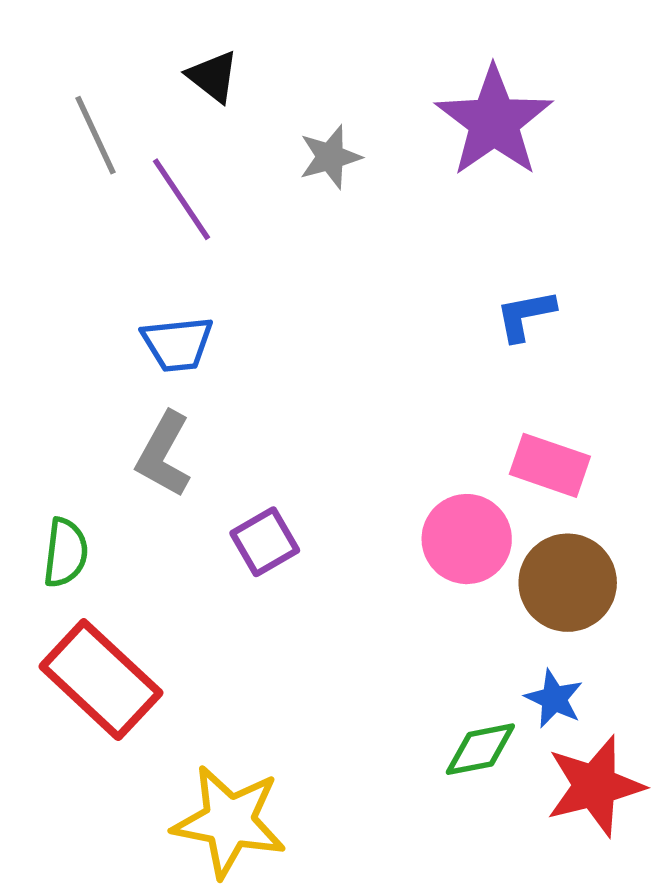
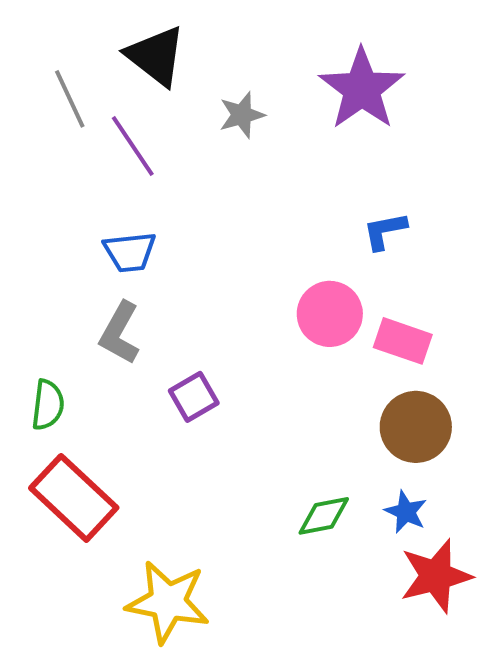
black triangle: (213, 76) -> (156, 56), size x1.6
pink circle: (467, 539) -> (330, 314), moved
green diamond: (480, 749) -> (324, 516), moved

